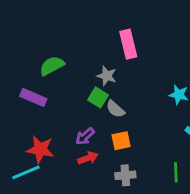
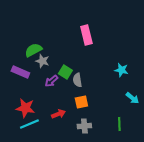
gray star: (107, 76) -> (42, 61), moved
gray semicircle: (115, 109) -> (77, 80), turned 40
purple arrow: (85, 136) -> (51, 81), moved
cyan line: (26, 172) -> (29, 124), moved

